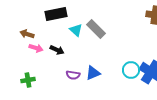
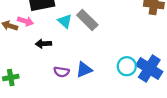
pink arrow: (36, 48) -> (25, 21), moved
black arrow: (57, 50) -> (43, 44), turned 152

